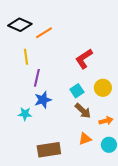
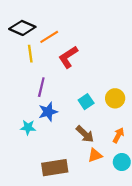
yellow line: (26, 57) -> (30, 54), moved
red L-shape: (84, 59) -> (68, 57), moved
brown arrow: (83, 111) -> (85, 134), moved
orange arrow: (106, 121) -> (118, 135), turned -48

